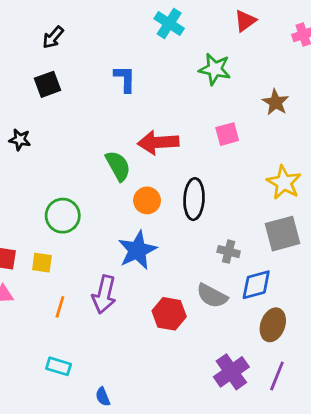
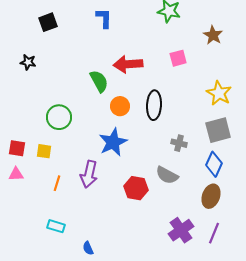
blue diamond: (256, 285) -> (214, 164), moved, turned -50

